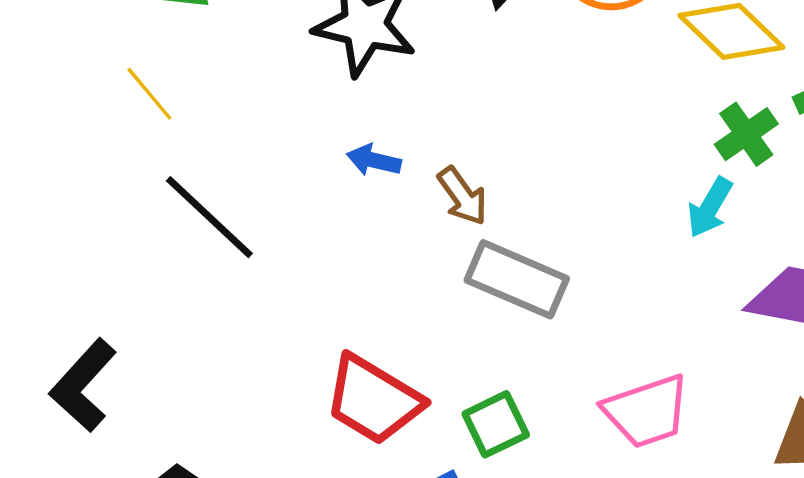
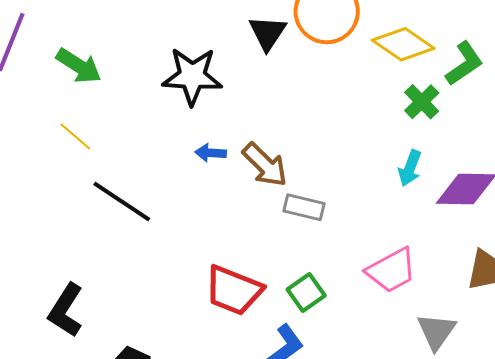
brown arrow: (462, 196) -> (265, 165), size x1.4
cyan arrow: (710, 207) -> (410, 168), moved
gray rectangle: (517, 279) -> (304, 207), size x0.7

